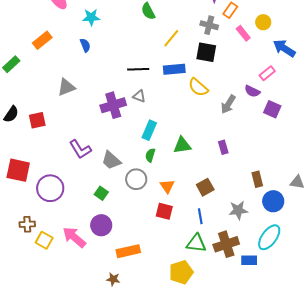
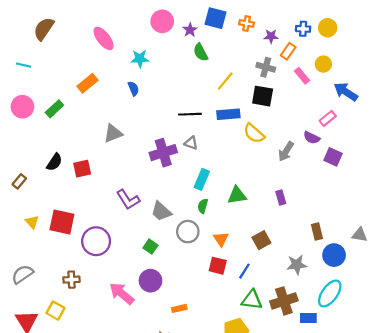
blue line: (200, 216) -> (244, 271), moved, turned 42
yellow square: (44, 240) -> (55, 311), moved
orange rectangle: (128, 251) -> (179, 308), size x0.6

